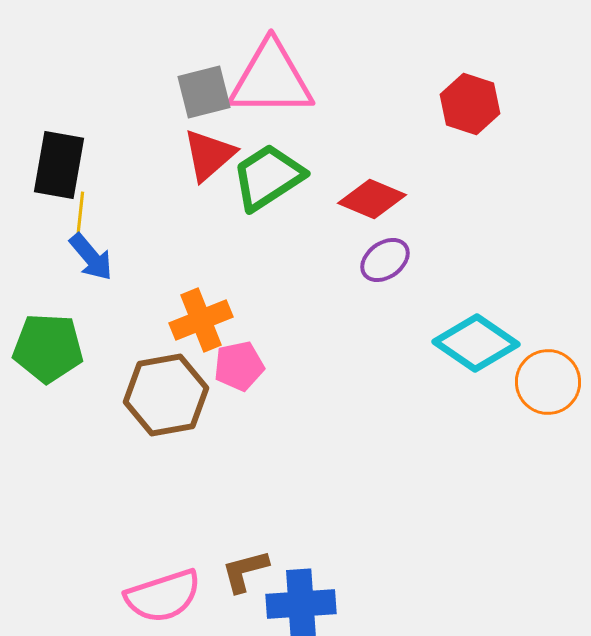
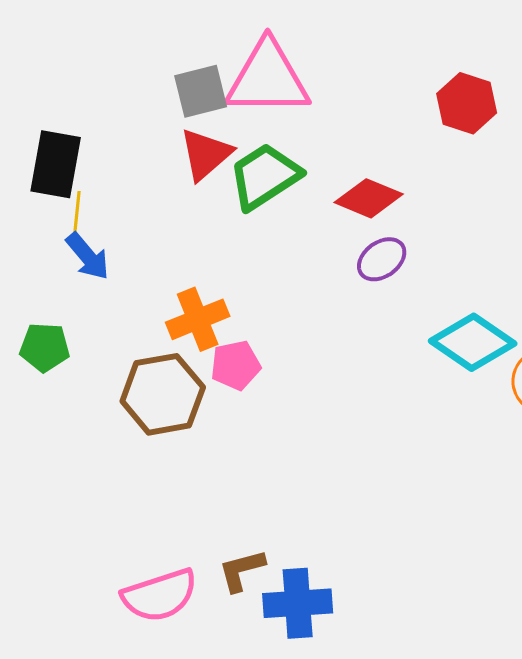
green pentagon: (48, 348) -> (45, 347), size x0.7

